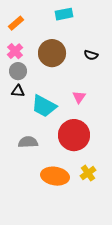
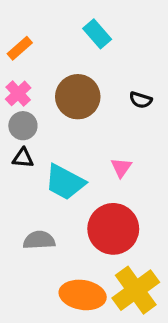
cyan rectangle: (64, 14) -> (97, 34), turned 60
yellow cross: (88, 173) -> (136, 290), size x1.8

